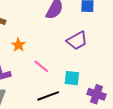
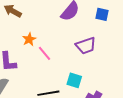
pink line: (41, 66) -> (44, 53), moved

